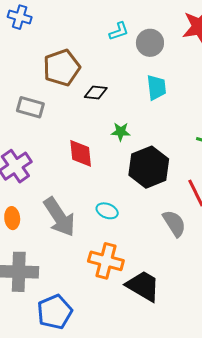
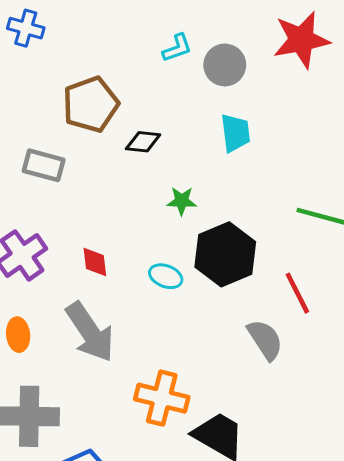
red diamond: (81, 153) -> (95, 262), moved, size x0.7
cyan ellipse: (107, 211) -> (166, 276), moved

